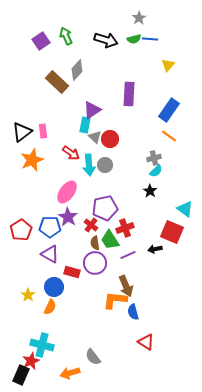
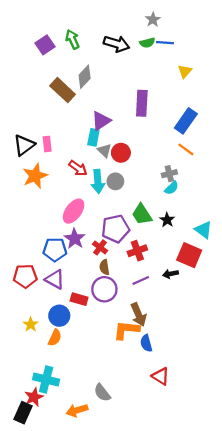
black star: (150, 191) -> (167, 220), moved
red pentagon: (21, 230) -> (25, 276), moved, turned 30
green trapezoid: (110, 240) -> (142, 214), moved

